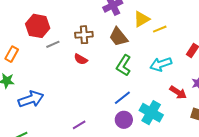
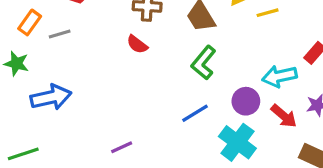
gray line: (53, 44) -> (60, 34), moved
cyan arrow: (161, 64) -> (279, 76), moved
purple circle: (124, 120) -> (246, 101), moved

